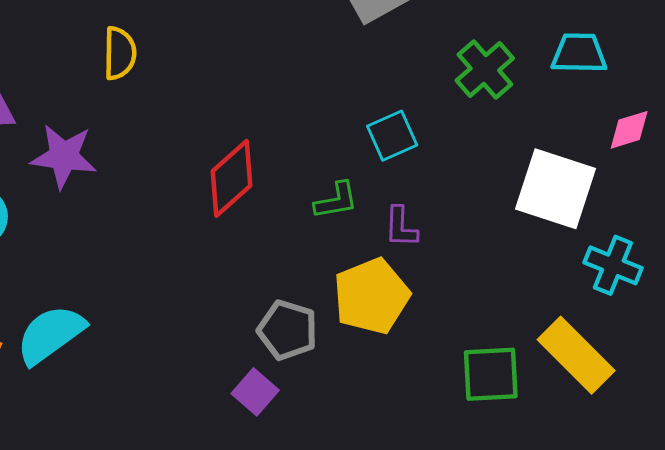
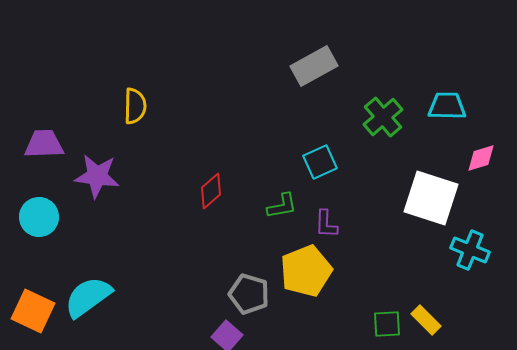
red diamond: (232, 178) -> (211, 191), size x0.7
yellow rectangle: (576, 355) -> (426, 320), moved, size x0.6
green square: (491, 374) -> (387, 324), size x0.7

